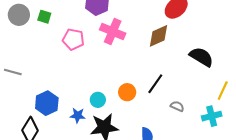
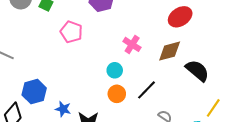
pink cross: (113, 32) -> (132, 44), moved, size x0.7
brown diamond: (159, 36) -> (170, 51), moved
cyan circle: (98, 100) -> (115, 70), moved

